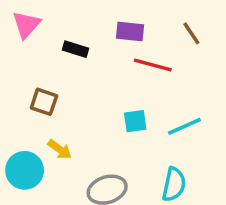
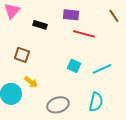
brown line: (191, 33) -> (114, 16), moved
cyan square: (135, 121) -> (74, 66), turned 32

